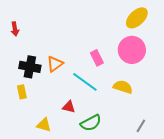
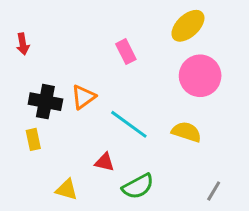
yellow ellipse: (137, 18) -> (188, 26), moved
pink rectangle: (97, 58) -> (126, 52), moved

